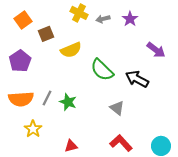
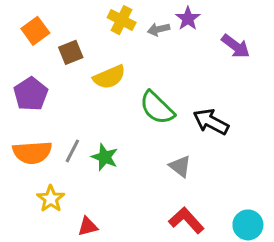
purple star: (130, 19) -> (188, 18), moved
purple arrow: (156, 50) -> (236, 46), moved
red triangle: (71, 146) -> (88, 226), moved

